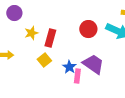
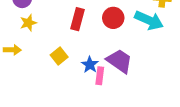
yellow star: (31, 33) -> (28, 23), moved
red rectangle: (50, 38) -> (78, 19), moved

